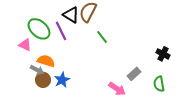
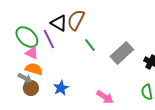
pink triangle: (25, 45) -> (32, 53), moved
gray rectangle: (134, 74) -> (122, 53), moved, size x1.6
blue star: (62, 80) -> (61, 88), moved

